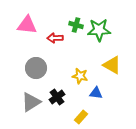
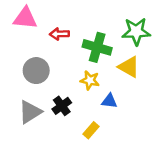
green cross: (76, 25) -> (97, 47), moved, size x1.6
green star: (99, 30) -> (136, 32), moved

